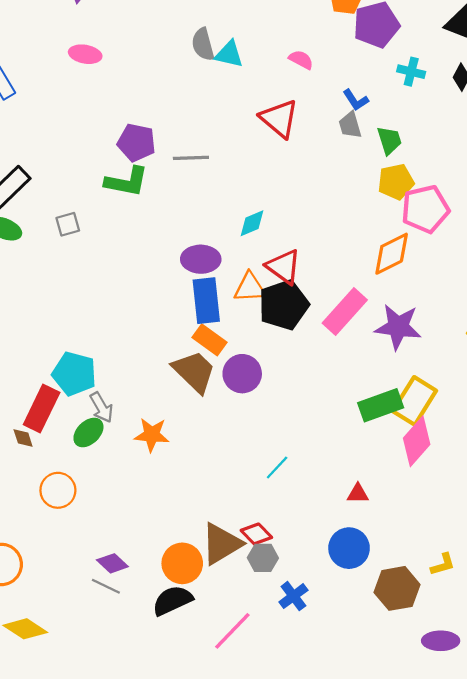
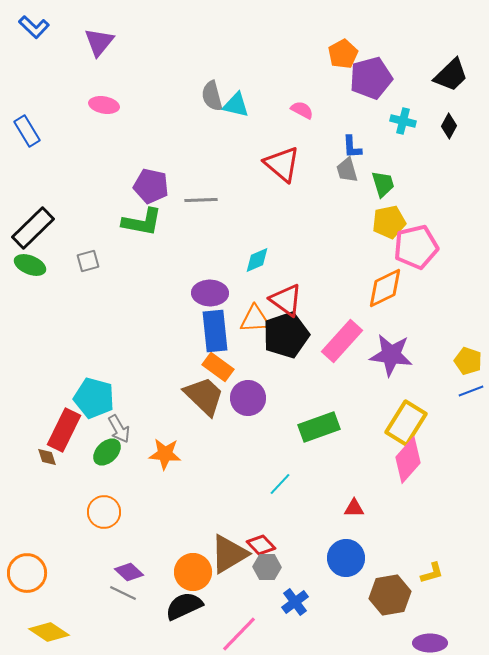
blue L-shape: (356, 100) -> (352, 147), turned 30
green rectangle: (381, 405) -> (319, 427), moved
orange circle: (58, 490) -> (104, 512), moved

